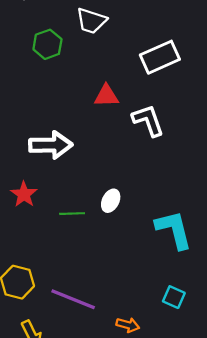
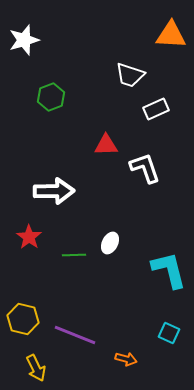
white trapezoid: (91, 21) -> (130, 75), moved
white rectangle: (160, 57) -> (156, 109), size x0.7

